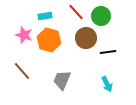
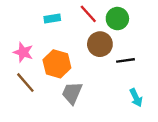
pink star: (24, 35) -> (23, 52), moved
orange hexagon: (49, 40) -> (57, 64), moved
cyan arrow: (107, 84) -> (136, 98), moved

